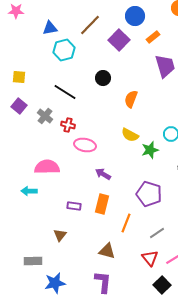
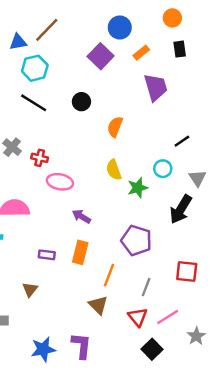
brown line: (90, 25) -> (47, 30), moved
black line: (65, 92) -> (34, 103), moved
yellow semicircle: (130, 135) -> (114, 170), turned 42
gray line: (157, 233) -> (146, 287), turned -35
brown triangle: (107, 251) -> (98, 305), moved, turned 30
blue star: (55, 283) -> (43, 349), moved

